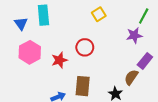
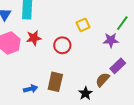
yellow square: (99, 14) -> (83, 25), moved
red star: (59, 60) -> (34, 38), moved

